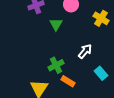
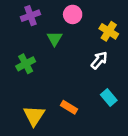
white arrow: (85, 51) -> (99, 60), moved
green cross: (56, 65) -> (26, 64), moved

